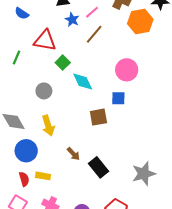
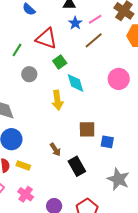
gray circle: (44, 91) -> (29, 74), moved
blue square: (118, 98) -> (107, 142), moved
brown square: (98, 117) -> (87, 129), moved
yellow arrow: (48, 126) -> (57, 100), moved
gray star: (144, 174) -> (118, 179), turned 30

